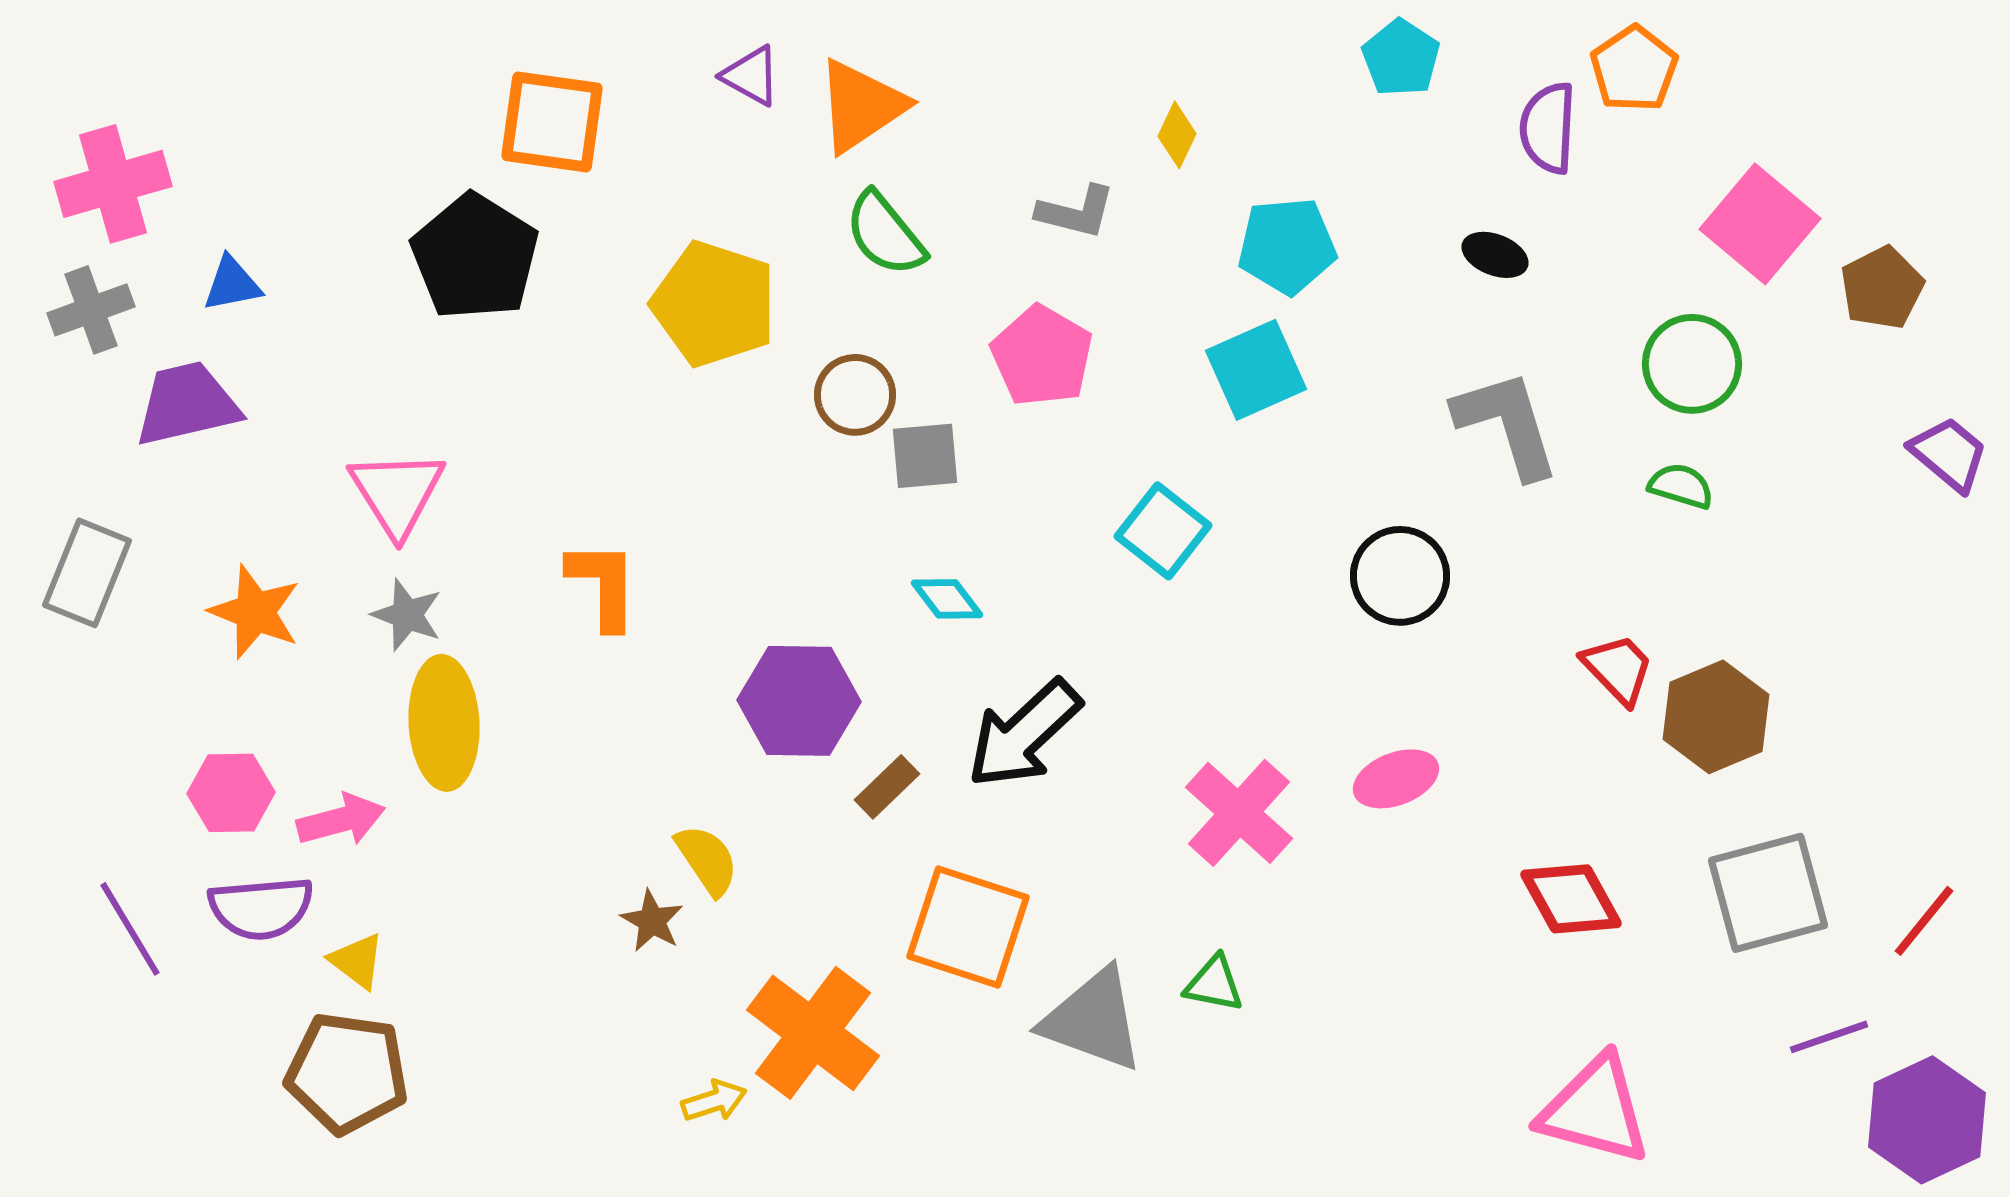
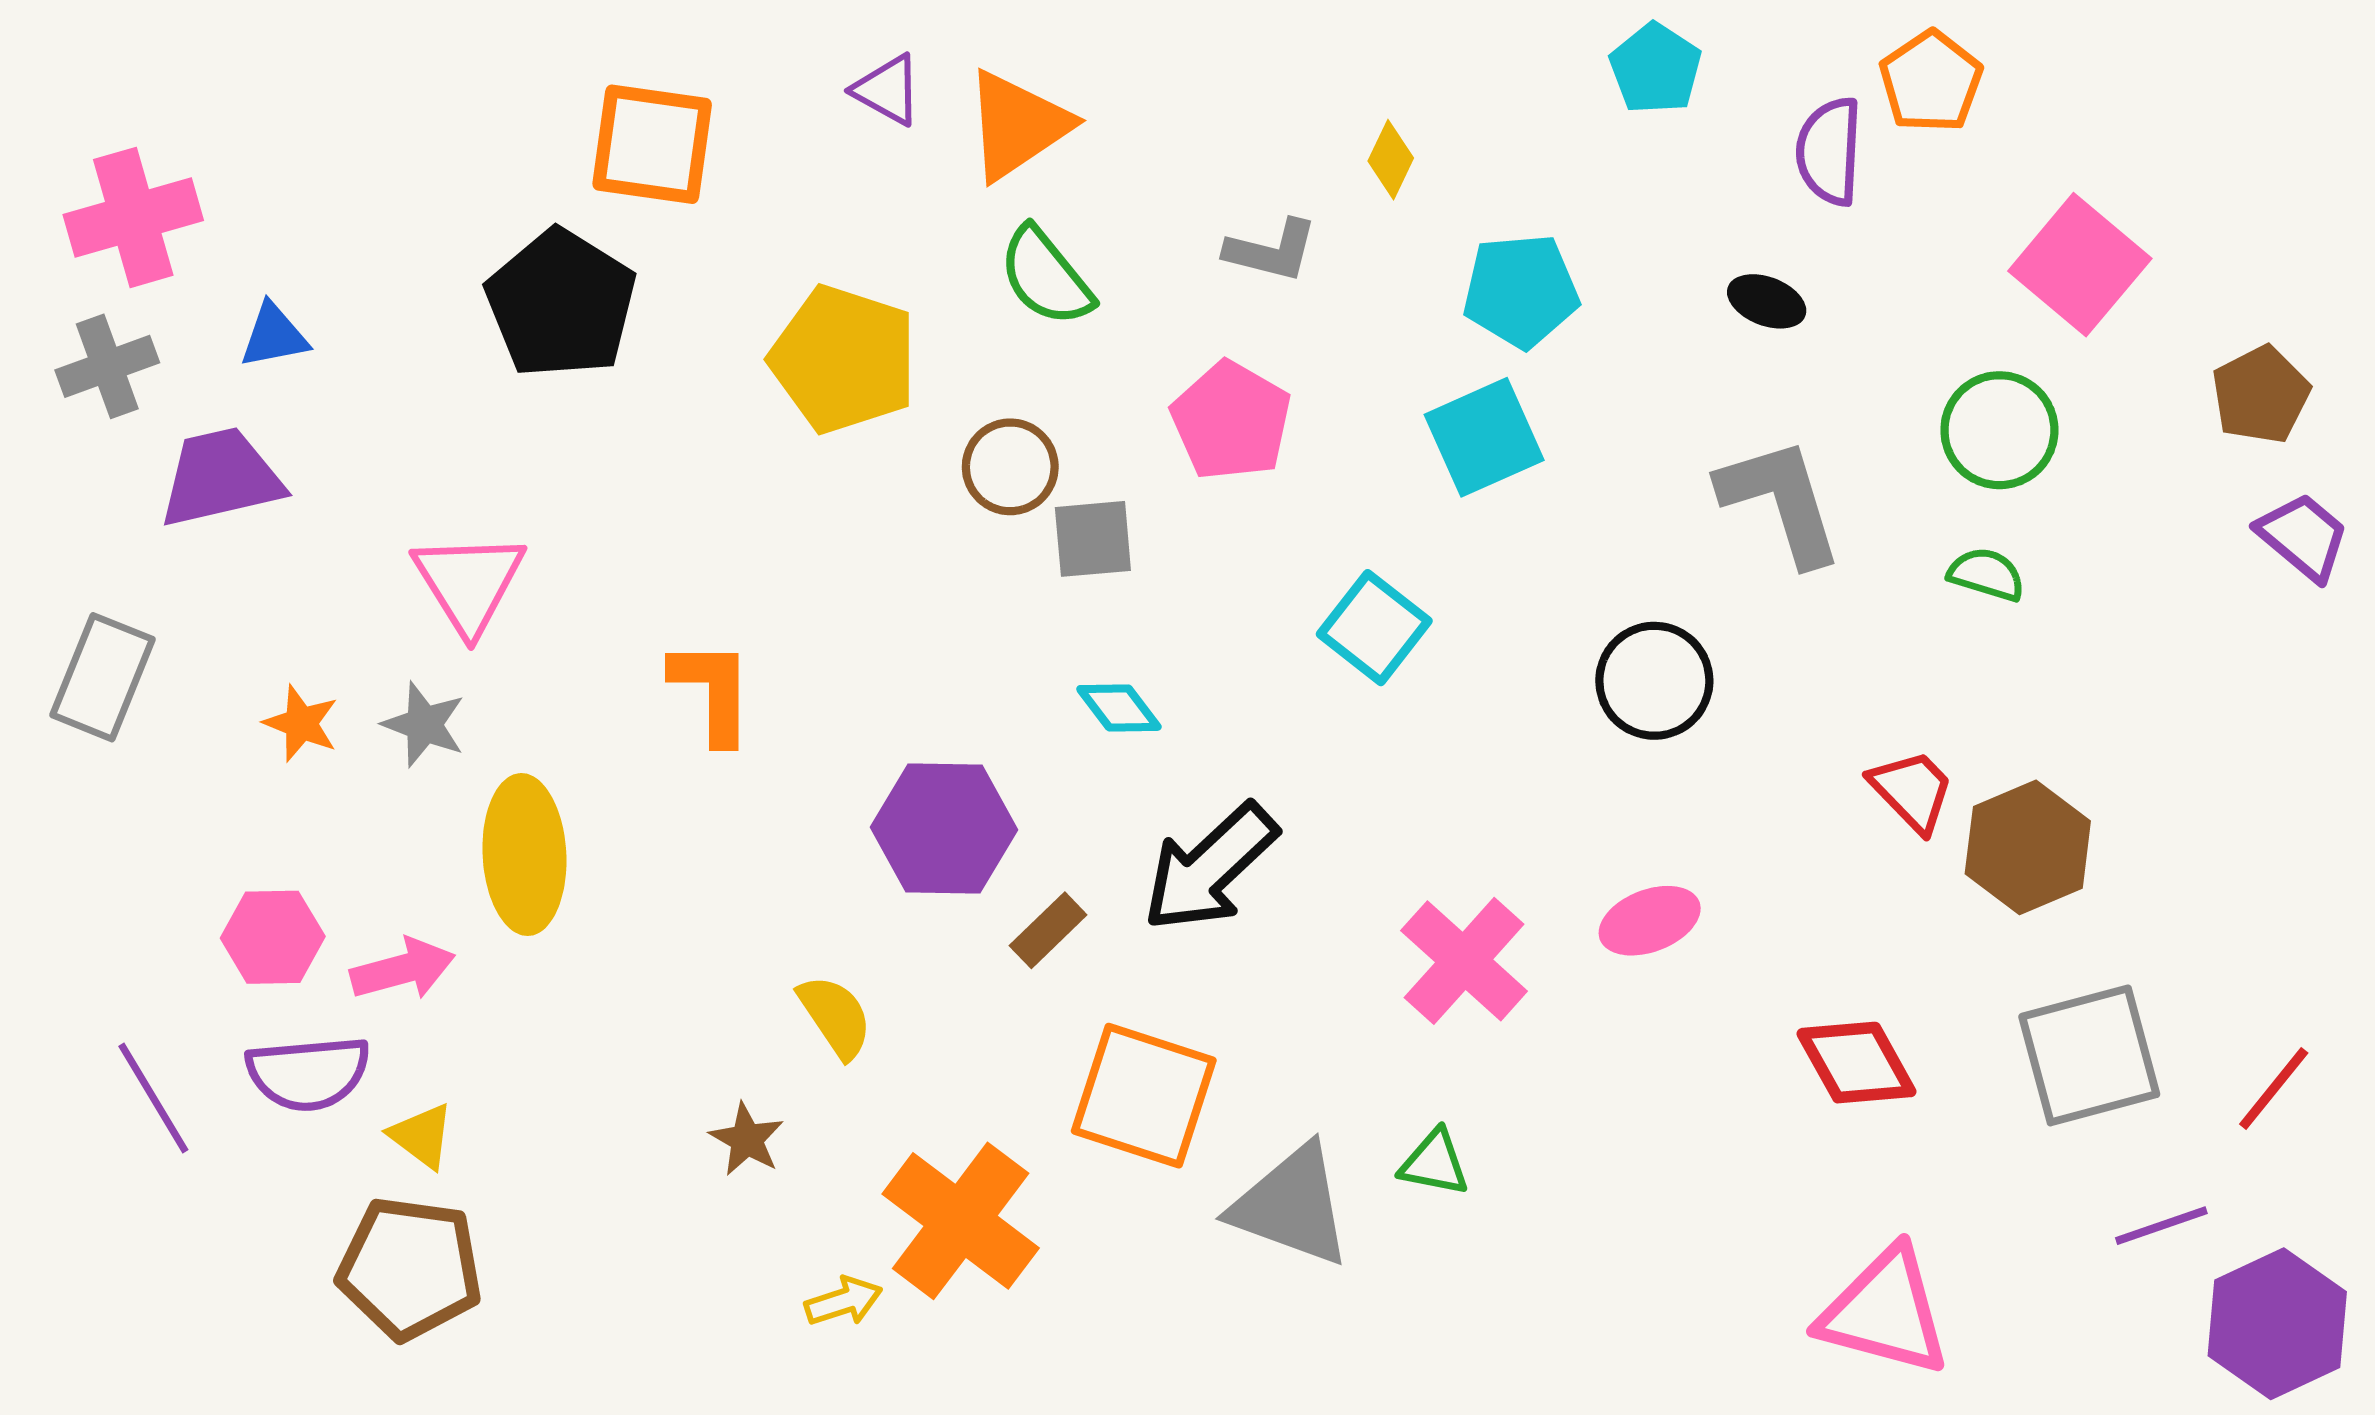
brown pentagon: (1882, 288) -> (2261, 395), moved
orange star: (255, 612) -> (301, 723), size x0.7
gray star: (407, 615) -> (424, 725), moved
brown star: (652, 921) -> (747, 1139), moved

